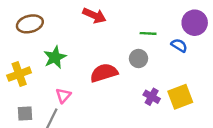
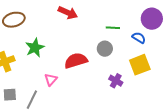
pink triangle: (63, 96) -> (51, 80), moved
yellow square: (180, 97) -> (140, 65), moved

